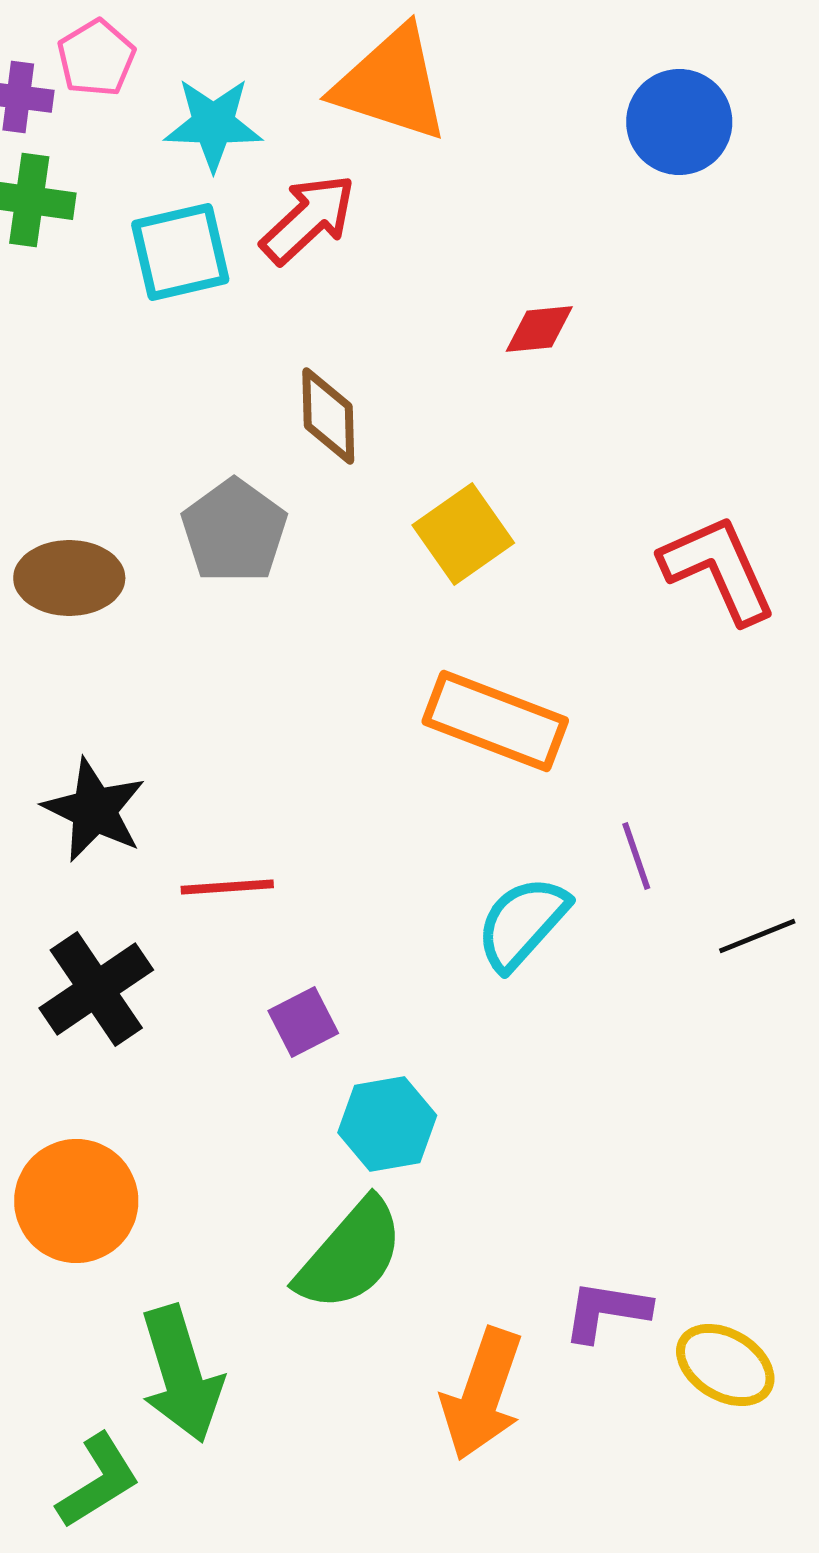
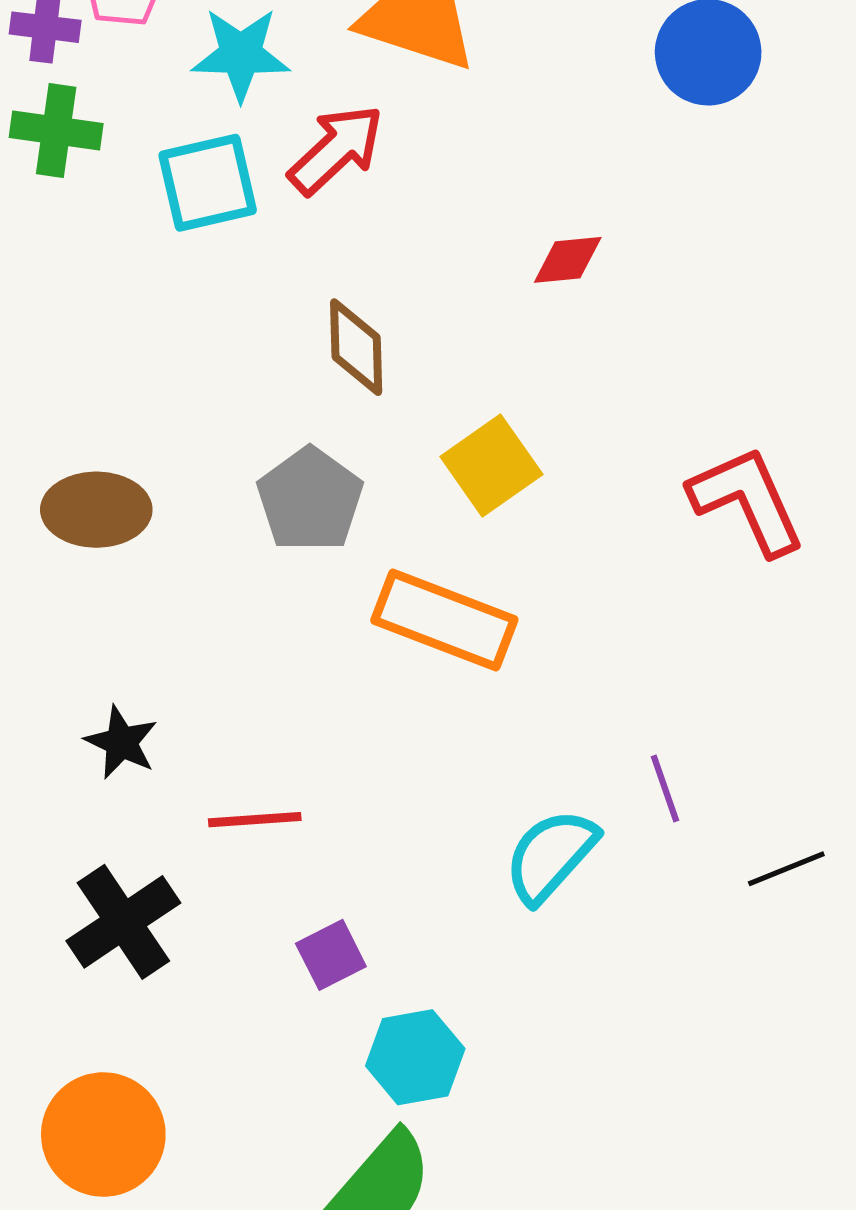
gray pentagon: (234, 531) -> (310, 500), moved
orange rectangle: (495, 721) -> (444, 620), moved
black star: (94, 810) -> (121, 742), size x0.7

